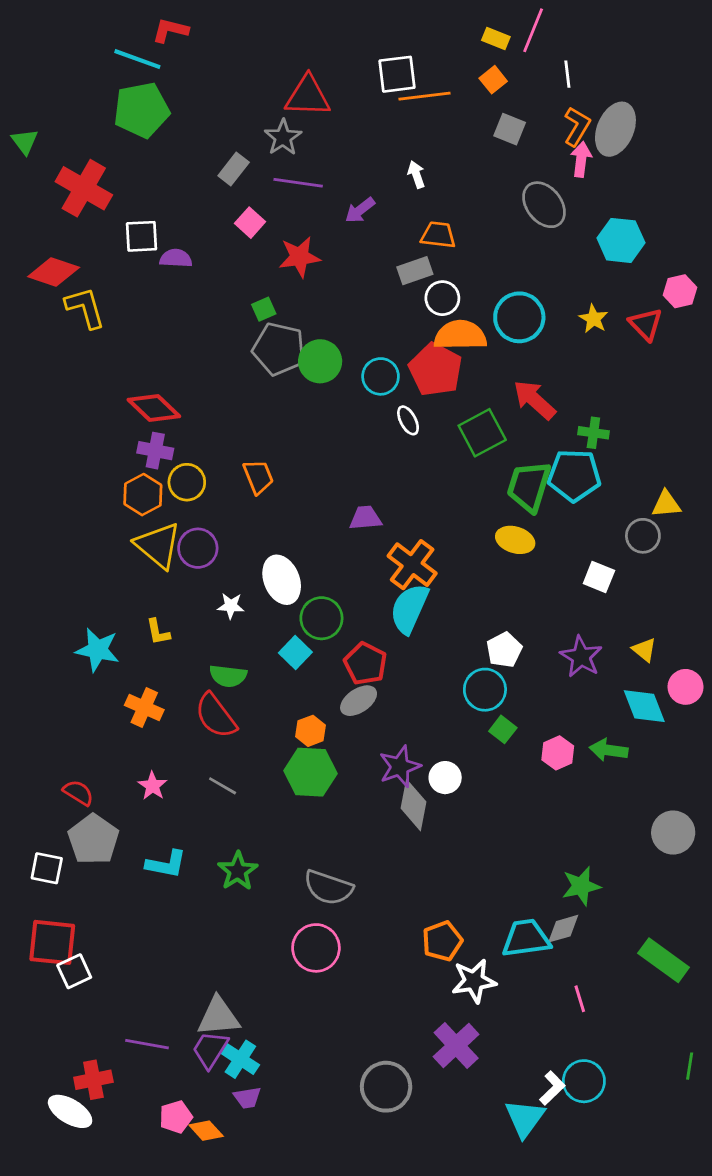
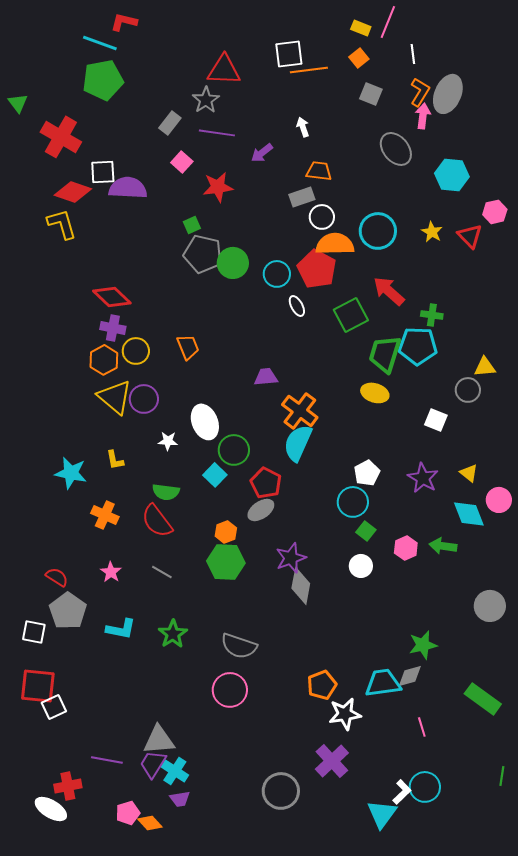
purple semicircle: (176, 258) -> (128, 188), size x1.6
red diamond: (54, 272) -> (73, 192), moved
white circle: (445, 778) -> (361, 566), moved

